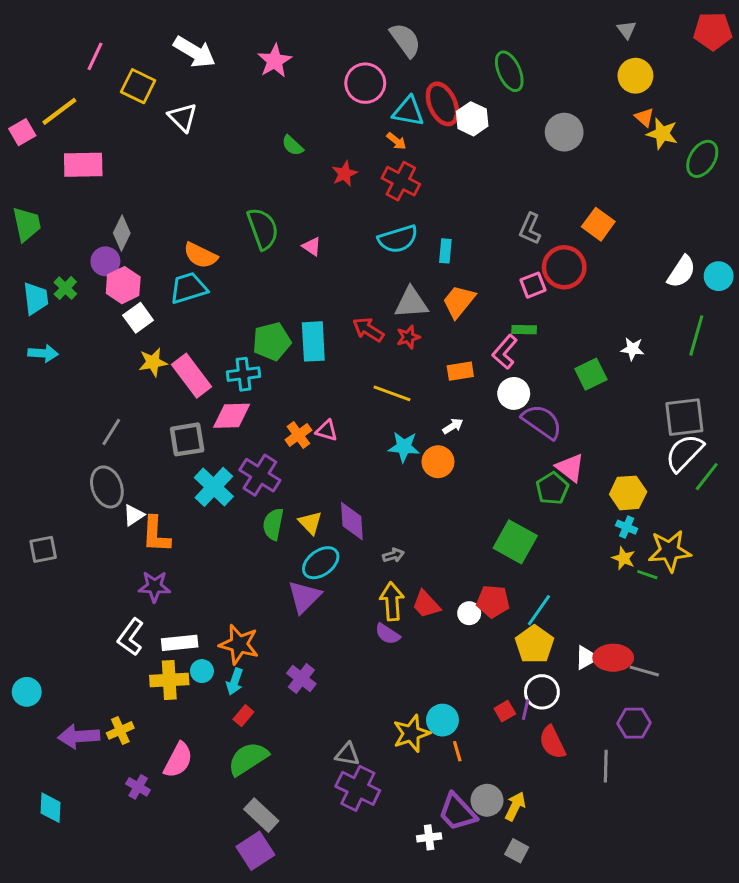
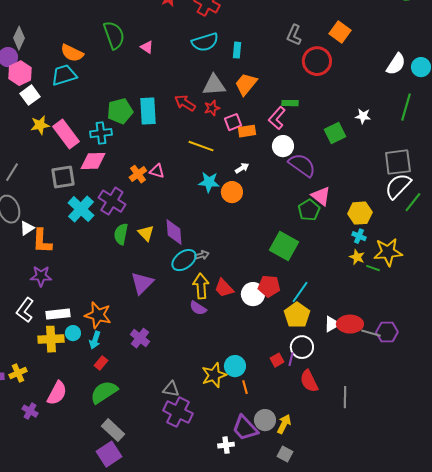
pink square: (533, 285) -> (233, 122), moved
cyan ellipse: (321, 563) -> (184, 260), moved
white circle: (469, 613) -> (253, 294), size x1.5
purple hexagon: (634, 723) -> (387, 332), moved

